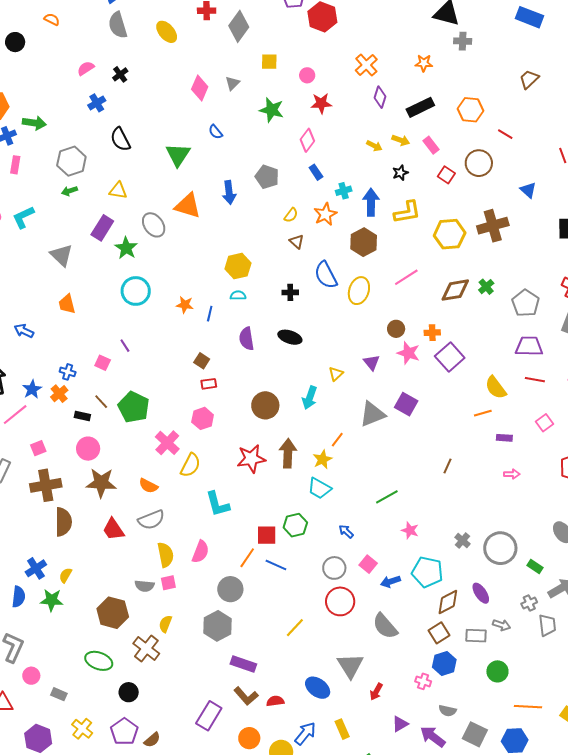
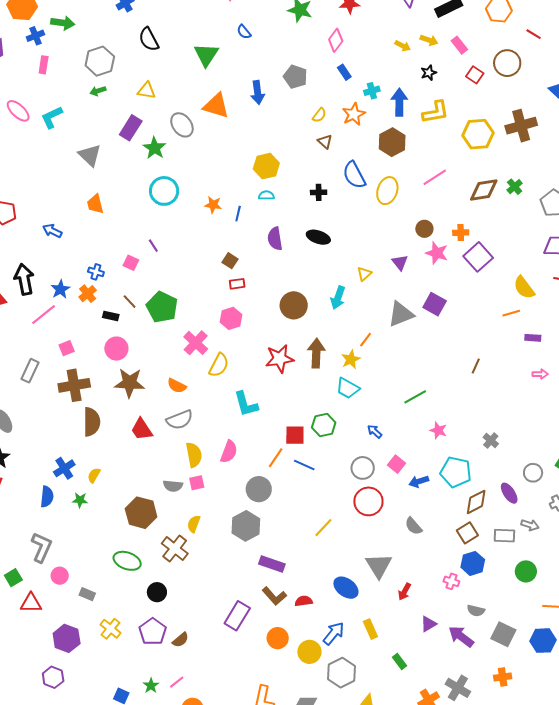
gray circle: (500, 548) -> (533, 473), moved, size x0.6
green star: (52, 600) -> (80, 500), size x0.7
gray semicircle: (385, 626) -> (413, 526), size x0.7

